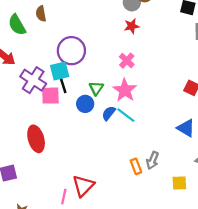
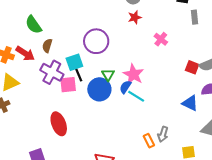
brown semicircle: (41, 14) -> (47, 46), moved, turned 32
purple circle: (71, 51) -> (96, 41), moved
pink cross: (127, 61) -> (161, 39), moved
blue circle: (85, 104) -> (99, 89), size x1.5
blue semicircle: (109, 113) -> (125, 87), moved

